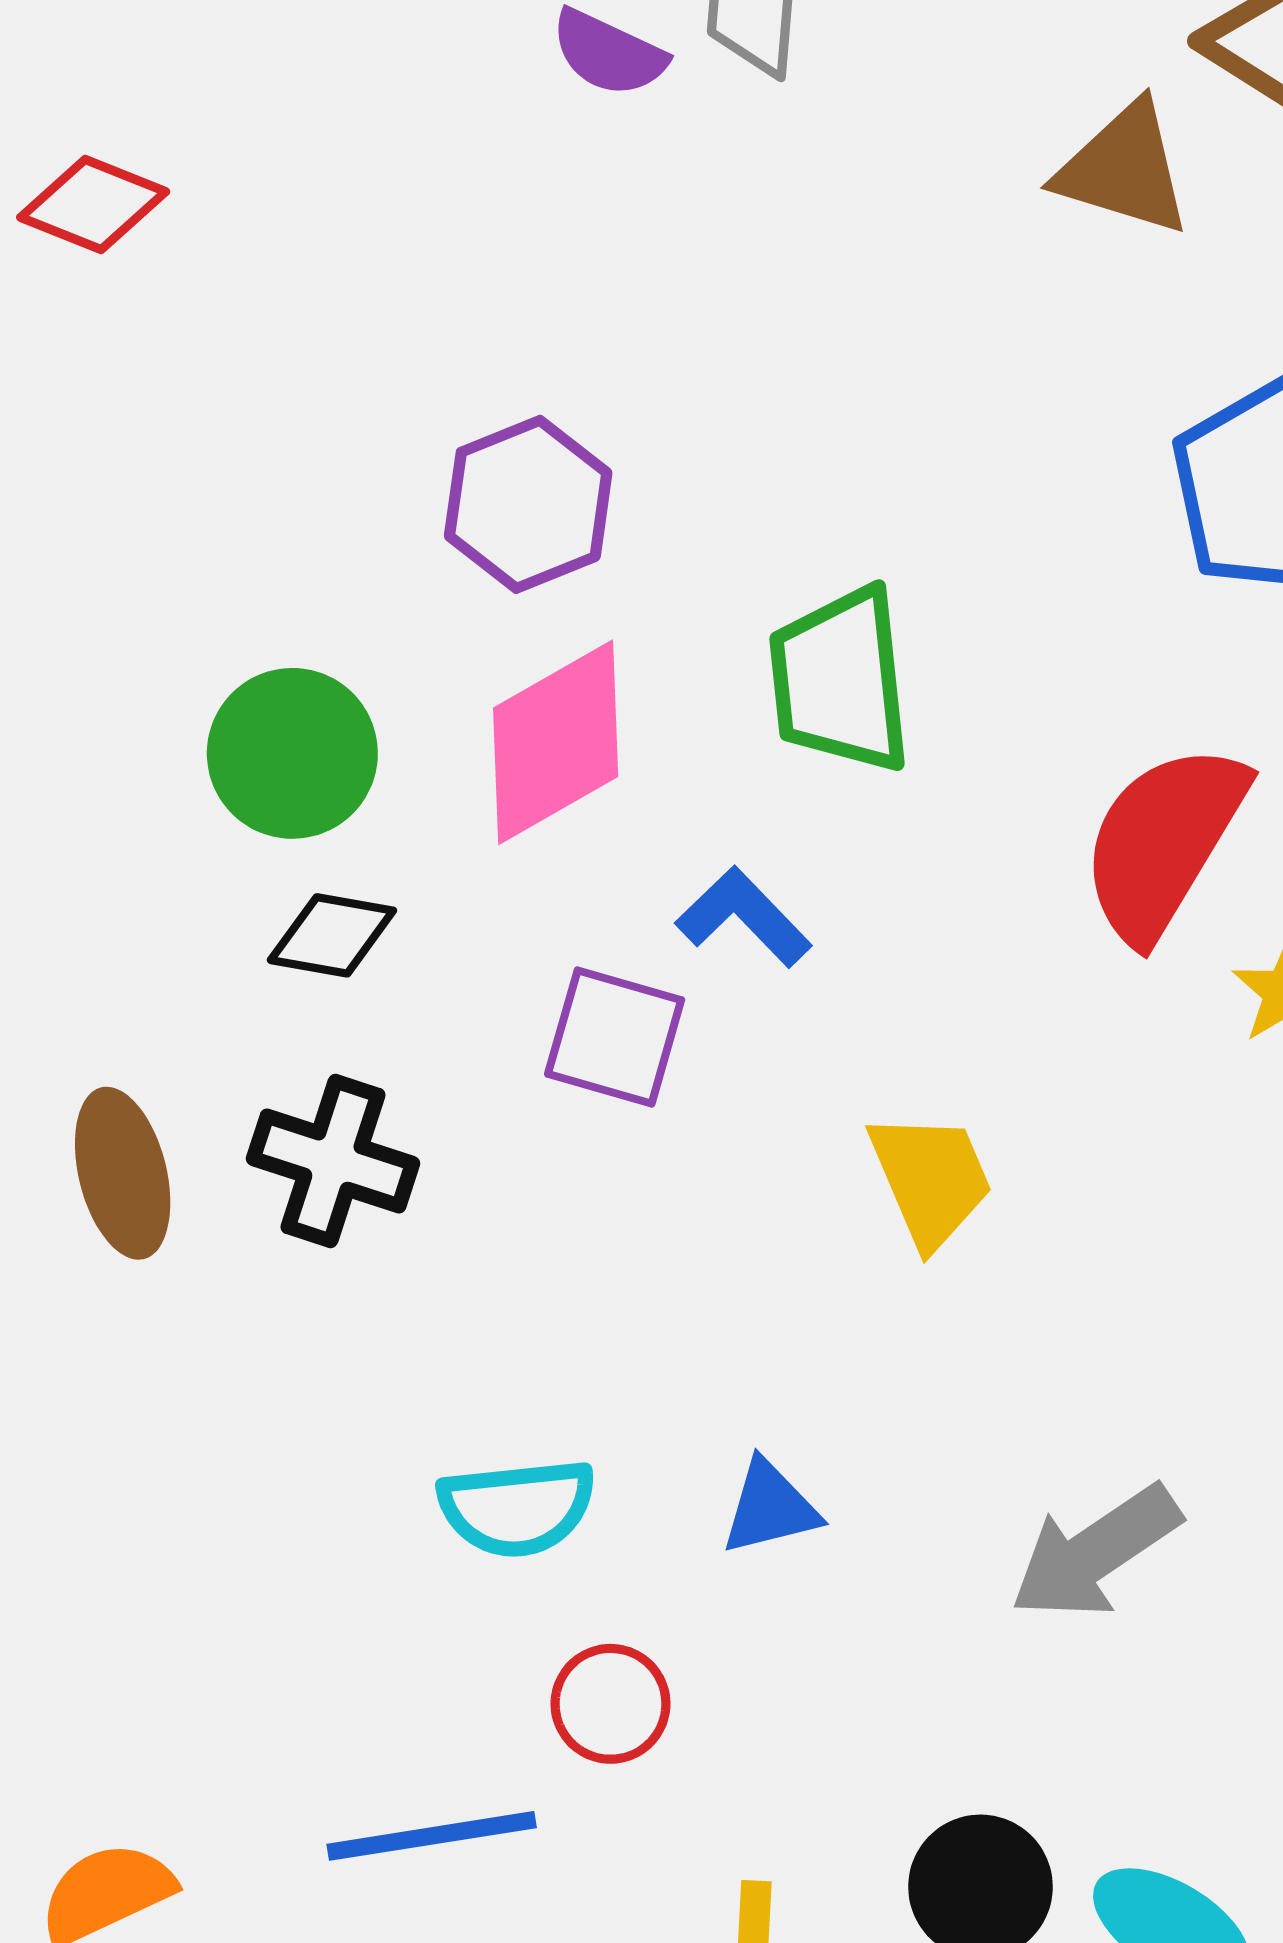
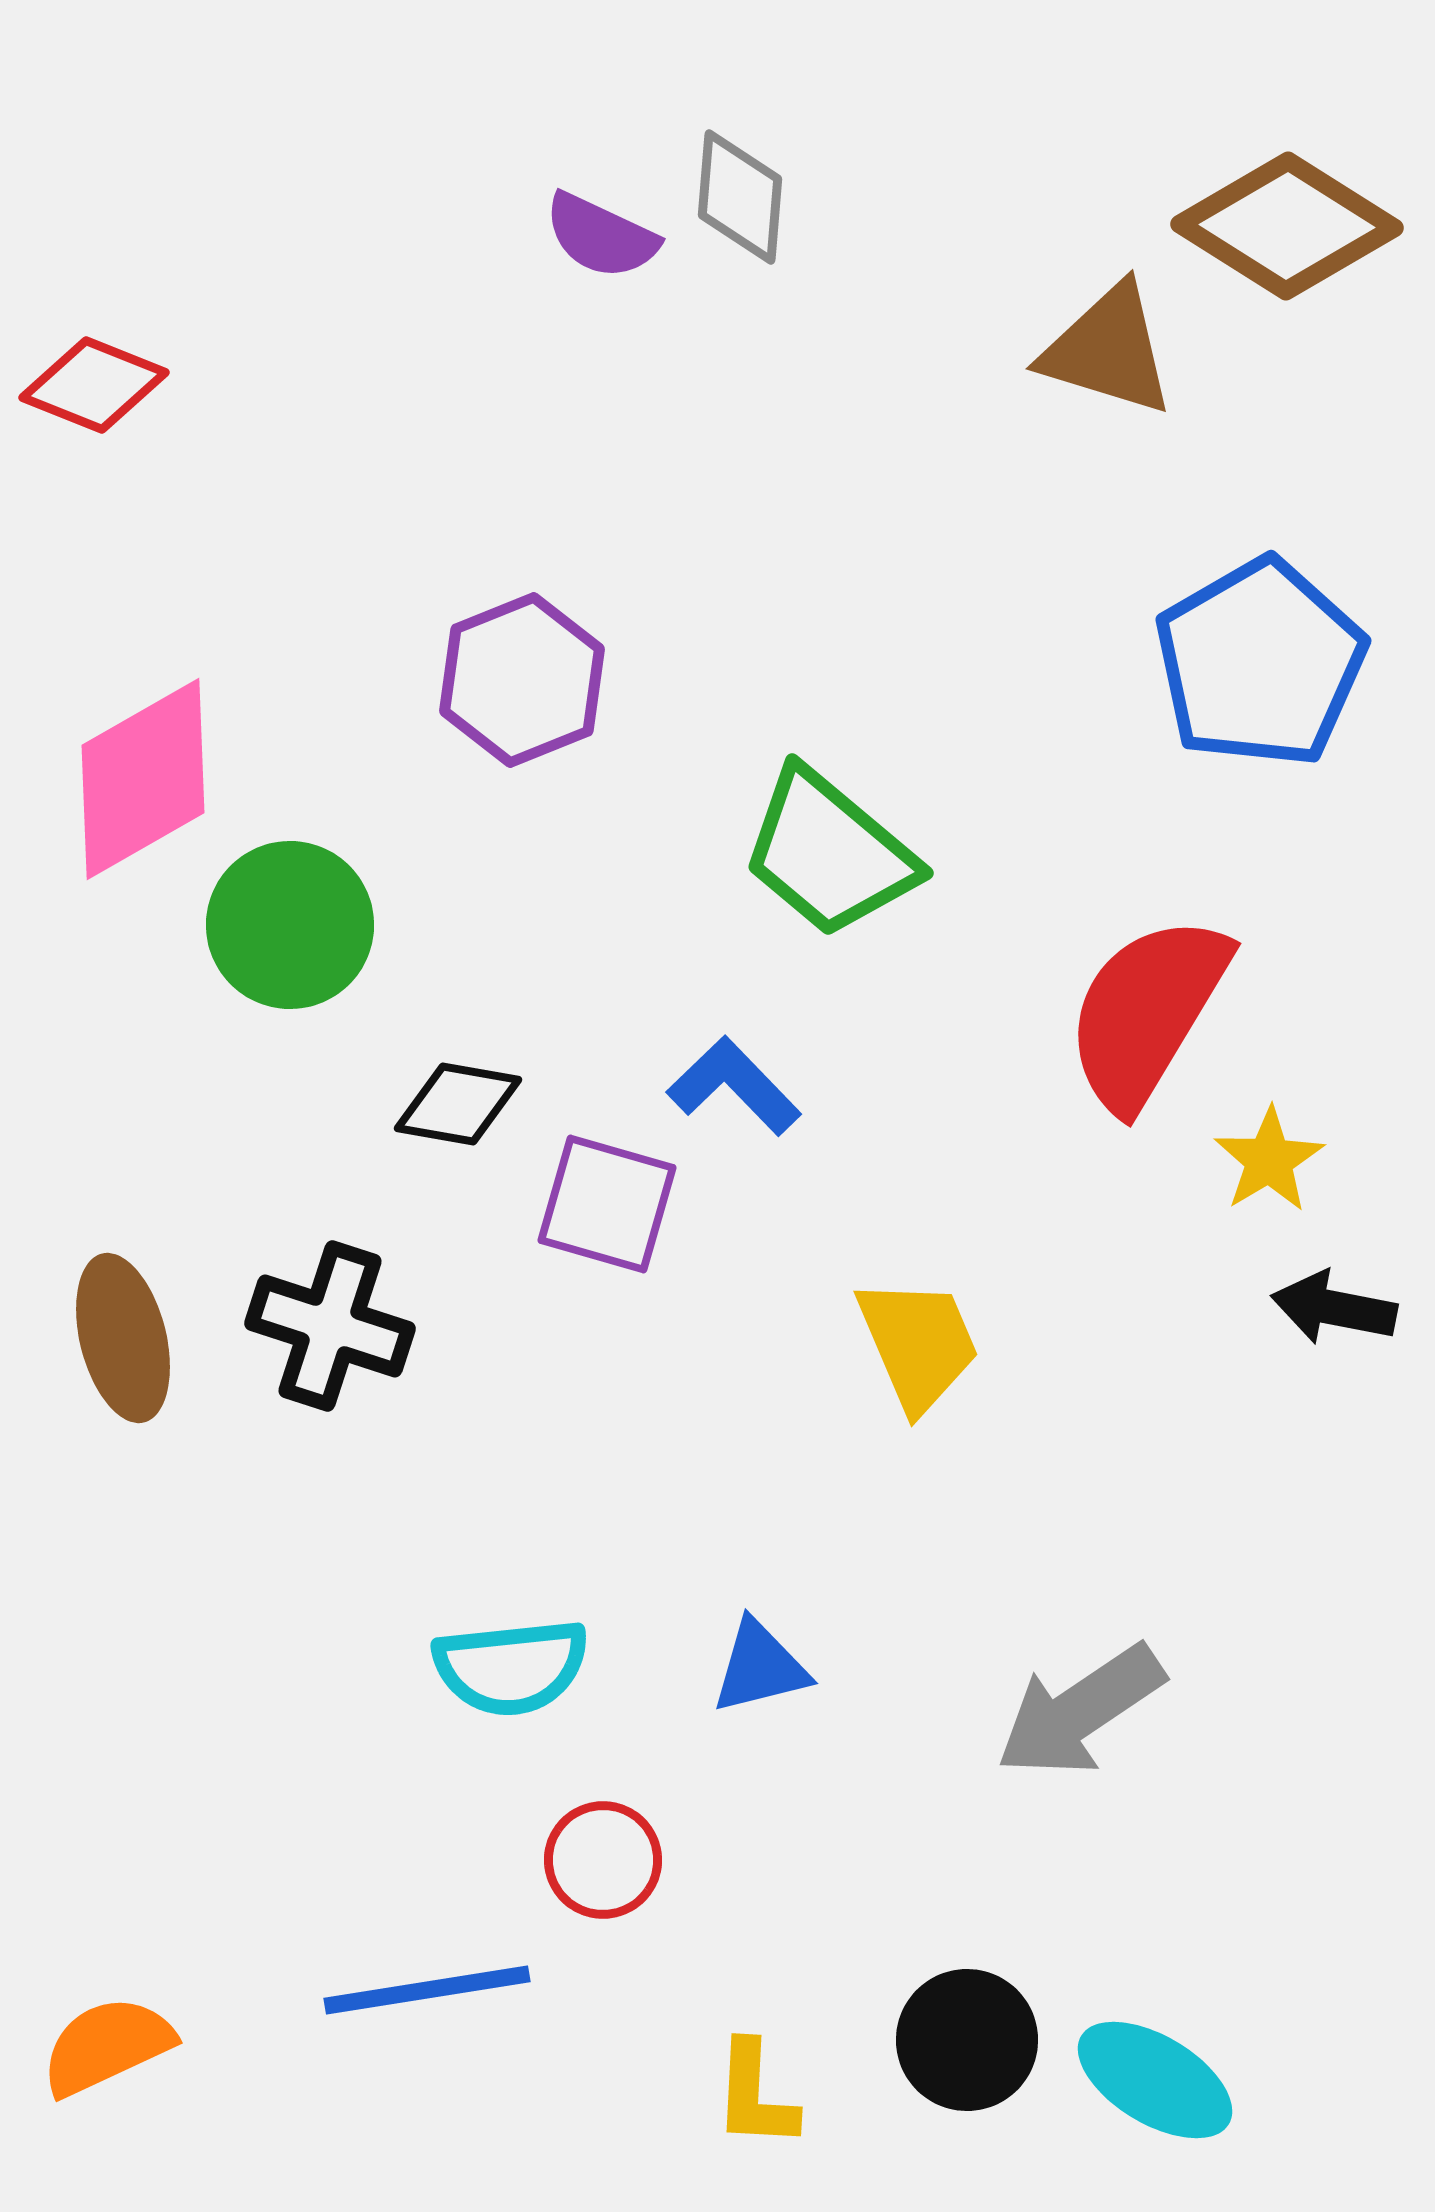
green trapezoid: (840, 680) -> (829, 853), turned -44
pink diamond: (556, 742) -> (143, 779), moved
black diamond: (332, 935) -> (458, 1104), moved

